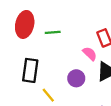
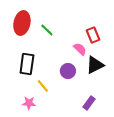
green line: (53, 32) -> (47, 30), turned 48

